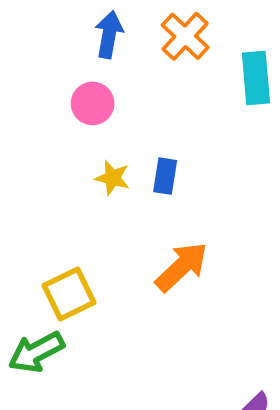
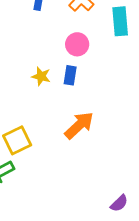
pink circle: (93, 103) -> (77, 44), moved

